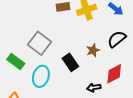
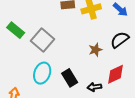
green rectangle: (16, 61) -> (16, 30), moved
black rectangle: (70, 62) -> (70, 78), moved

